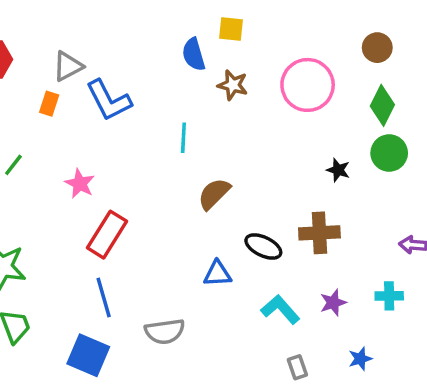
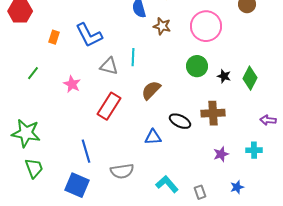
gray triangle: (68, 66) -> (109, 66), moved, turned 42
green diamond: (382, 105) -> (250, 78), moved
green circle: (389, 153) -> (197, 66), moved
red rectangle: (107, 235) -> (109, 106), moved
cyan L-shape: (280, 309) -> (167, 184), moved

